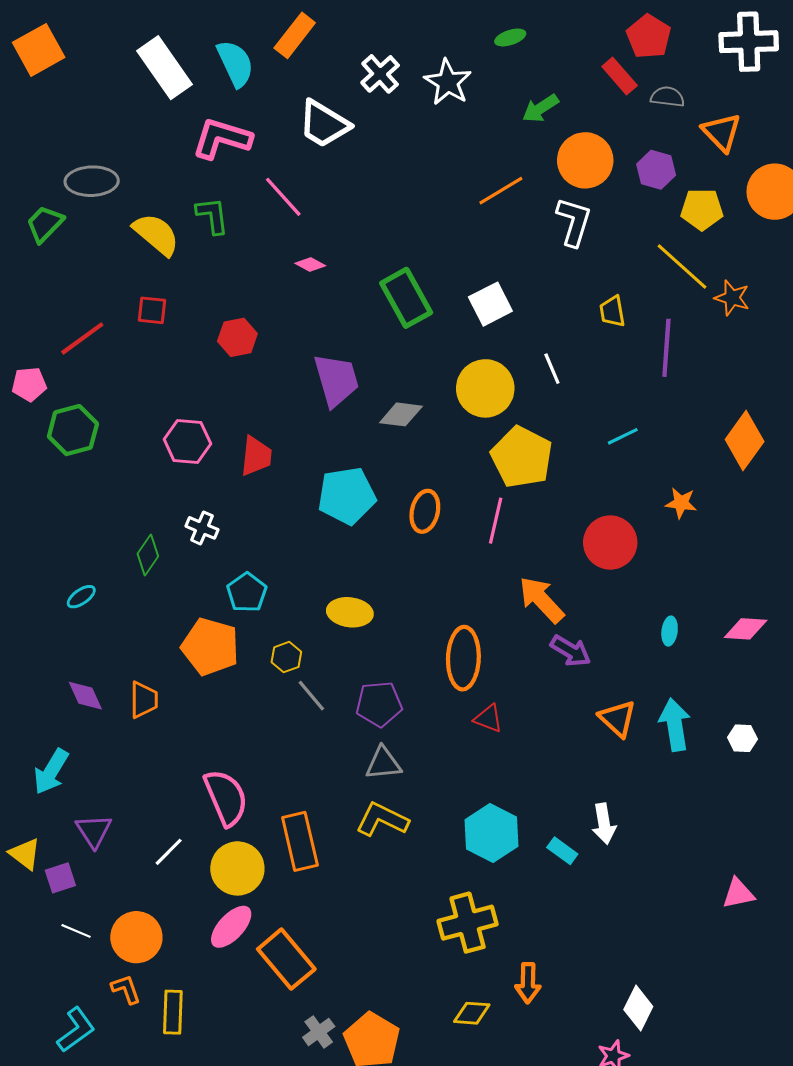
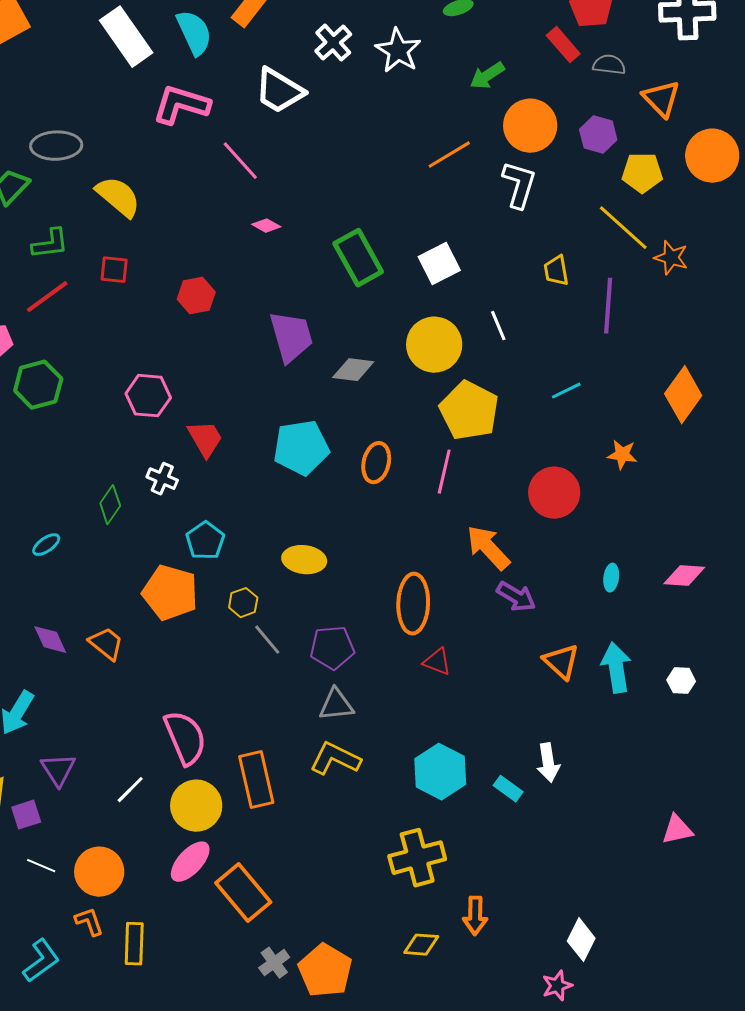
green L-shape: (212, 216) -> (50, 244), moved, turned 90
red trapezoid: (256, 456) -> (205, 439), moved, turned -36
orange trapezoid: (144, 700) -> (106, 644), turned -51

